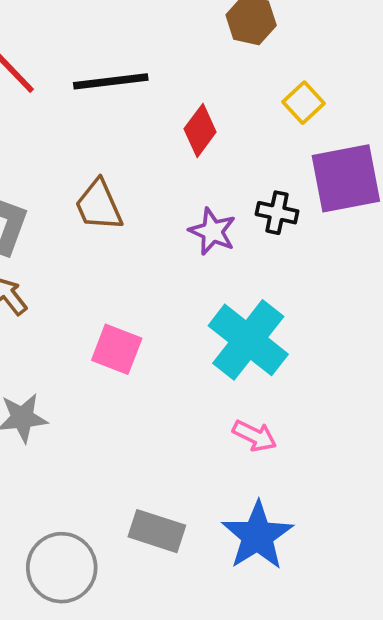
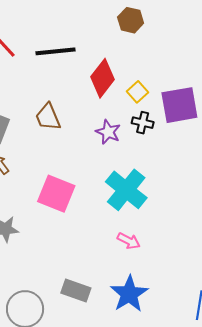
yellow square: (304, 103) -> (138, 92), moved
red diamond: (200, 130) -> (102, 78), size x1.4
pink square: (117, 349) -> (56, 194), size x1.4

